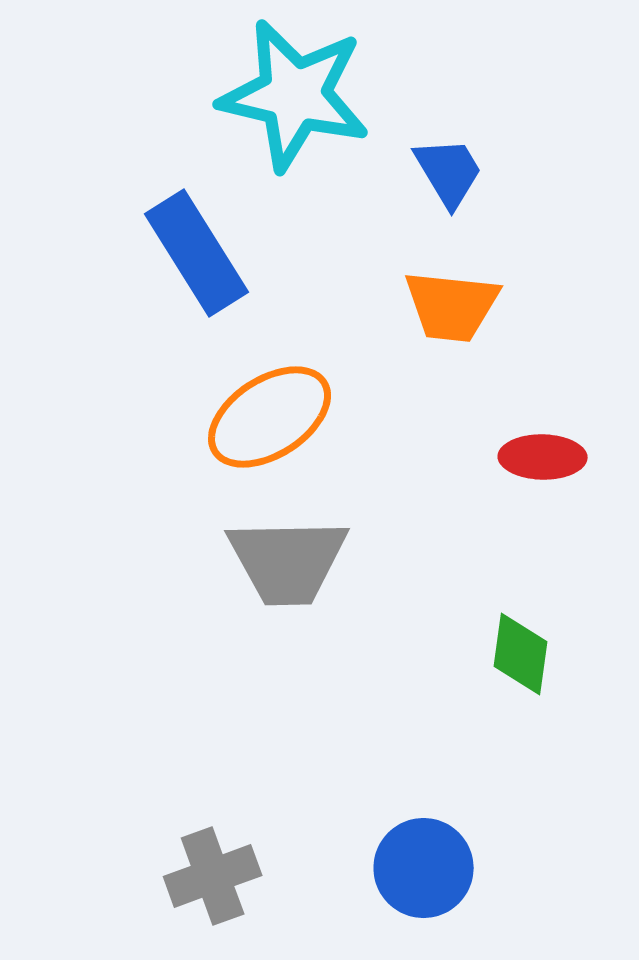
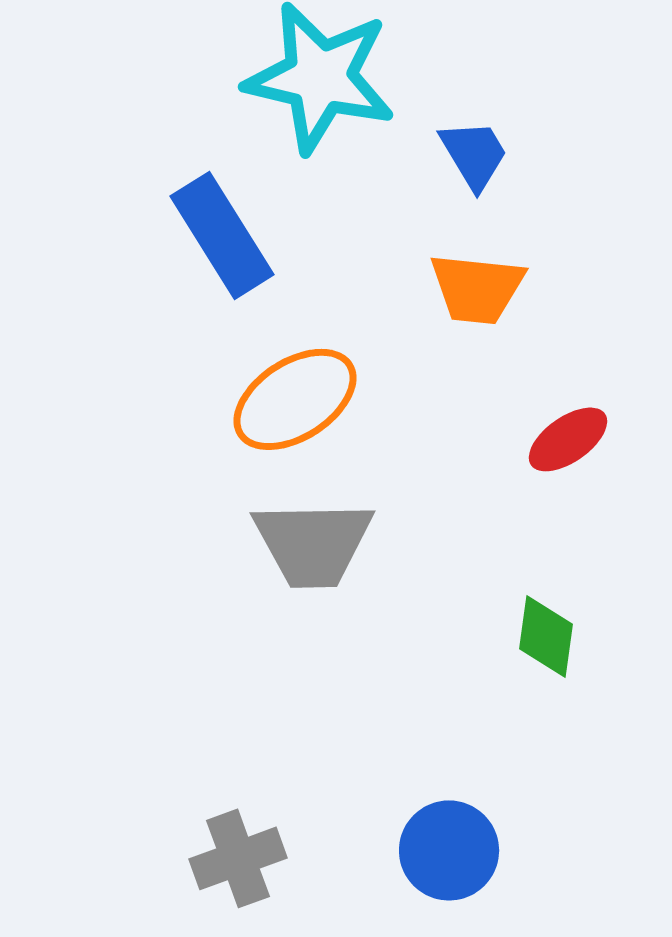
red ellipse: (543, 457) -> (568, 439), turned -36

